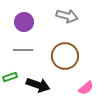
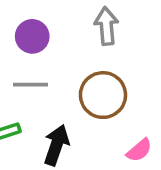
gray arrow: (67, 16) -> (106, 26), turned -110
black arrow: (38, 85) -> (56, 145), turned -90

